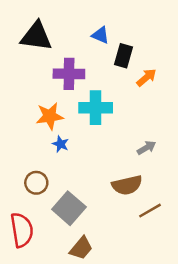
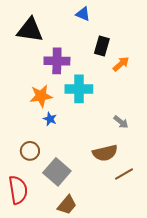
blue triangle: (100, 35) -> (83, 14), moved
gray arrow: (146, 148) -> (121, 122), turned 70

